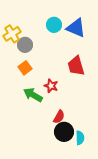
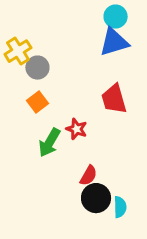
cyan circle: (54, 25) -> (116, 17), moved
blue triangle: (76, 28) -> (114, 42), turned -40
green arrow: (33, 95) -> (49, 143), turned -90

